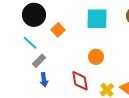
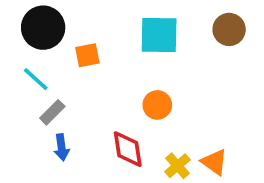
orange square: (58, 30) -> (87, 55), turned 32

